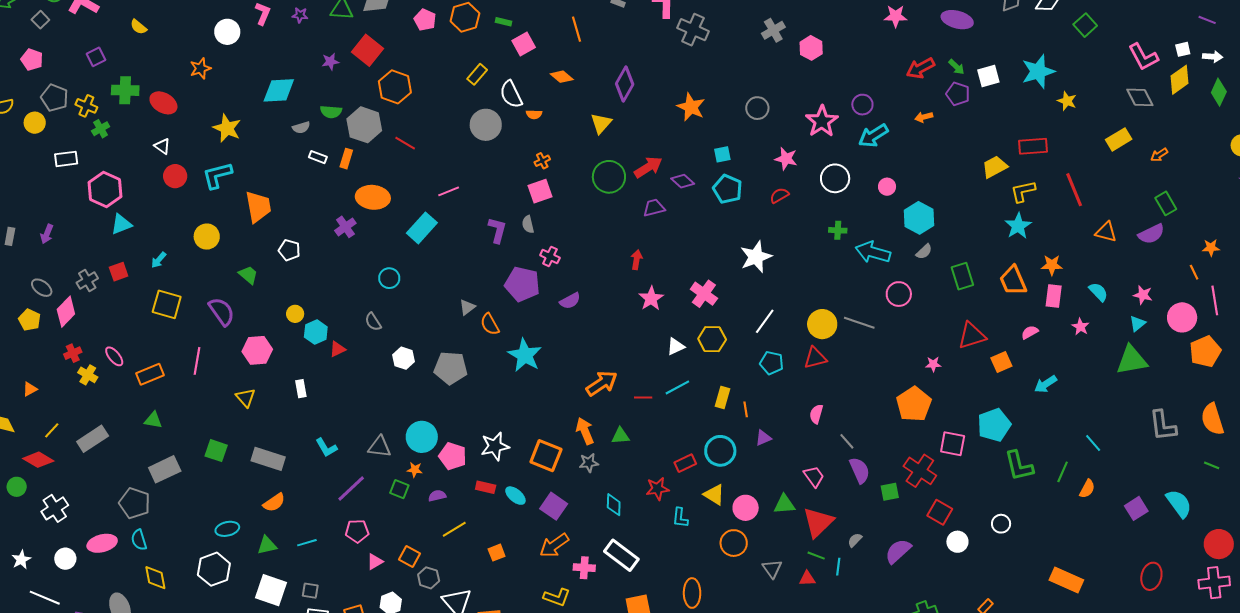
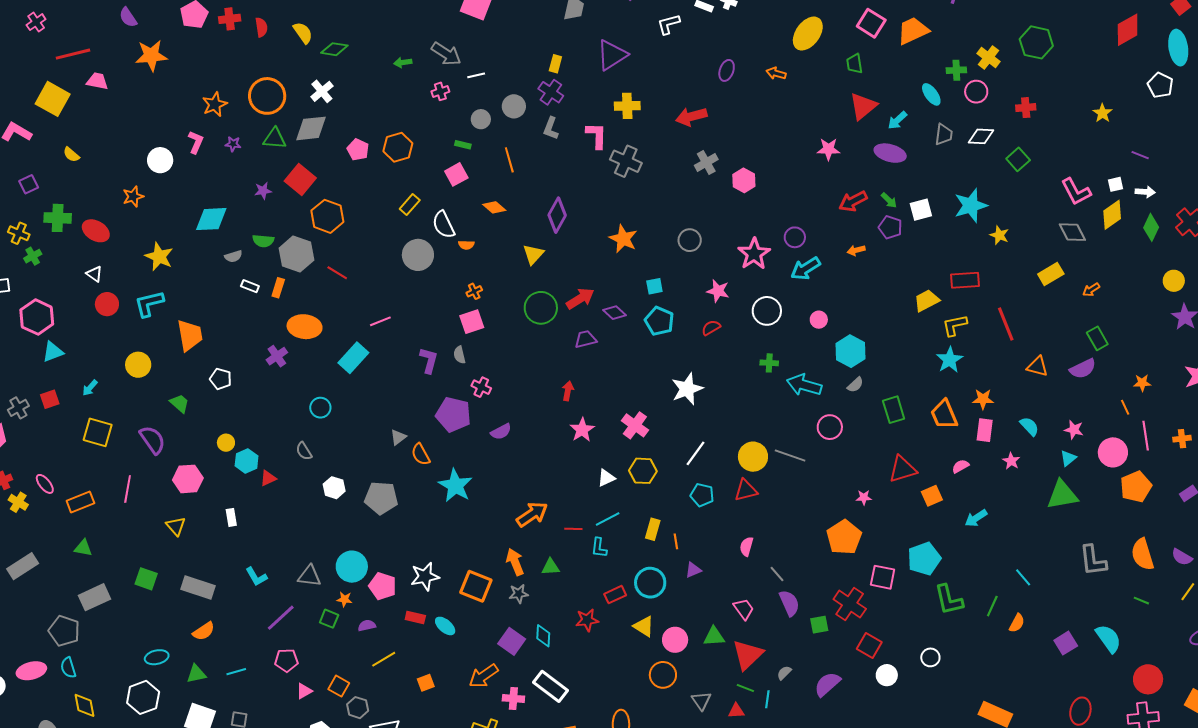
green rectangle: (503, 22) -> (463, 145), moved
purple square: (554, 506) -> (512, 641), moved
cyan L-shape: (680, 518) -> (599, 548), moved

